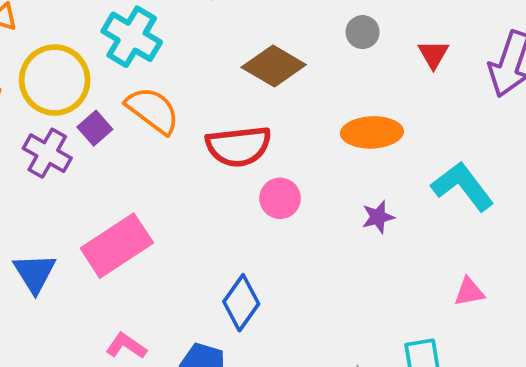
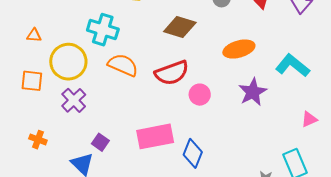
purple square: (95, 128) -> (100, 142), moved
purple cross: (47, 153) -> (74, 100), turned 30
purple star: (378, 217) -> (253, 92), size x1.6
pink rectangle: (117, 246) -> (155, 136), moved, turned 36

